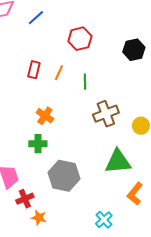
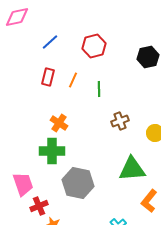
blue line: (36, 18) -> (50, 42), moved
brown cross: (106, 114) -> (120, 121), size x0.7
green cross: (38, 144) -> (52, 151), size x1.4

